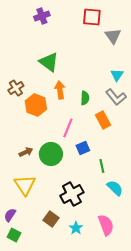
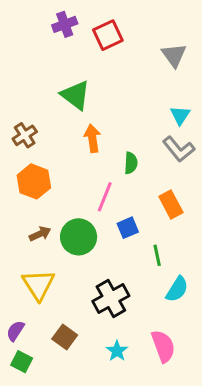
red square: (92, 17) -> (108, 35), moved, turned -30
green semicircle: (85, 98) -> (131, 163), moved
orange hexagon: (36, 105) -> (34, 181), moved
orange rectangle: (103, 120) -> (171, 205), moved
cyan semicircle: (115, 188) -> (177, 289), turned 78
brown square: (51, 219) -> (65, 337), moved

